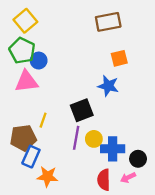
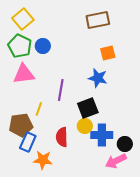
blue circle: (39, 61) -> (43, 46), moved
black square: (82, 110) -> (88, 108), moved
purple line: (76, 138) -> (61, 90), moved
pink arrow: (128, 178) -> (116, 161), size x1.5
red semicircle: (104, 180) -> (62, 137), moved

